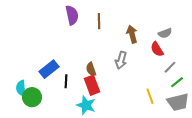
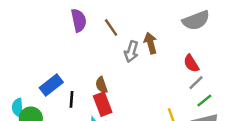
brown line: (99, 21) -> (111, 28), turned -35
gray semicircle: (165, 33) -> (196, 20), moved, size x1.6
red semicircle: (157, 49) -> (191, 63), moved
gray arrow: (121, 60) -> (131, 51), moved

